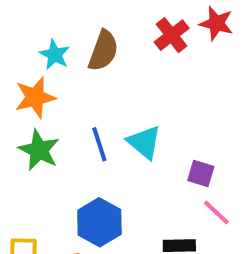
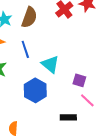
blue line: (99, 144) -> (25, 49), moved
blue hexagon: (99, 222) -> (35, 90), moved

